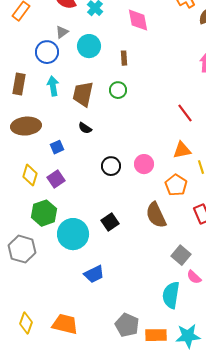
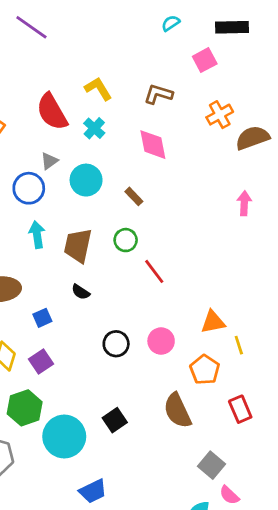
brown rectangle: (124, 58) -> (134, 196), turned -40
red line: (185, 113) -> (154, 271), moved

